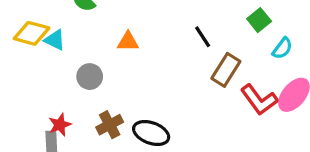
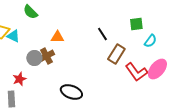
green square: (259, 20) -> (136, 24), turned 32
red star: (60, 125) -> (19, 79), moved
brown cross: (110, 125) -> (46, 56), moved

